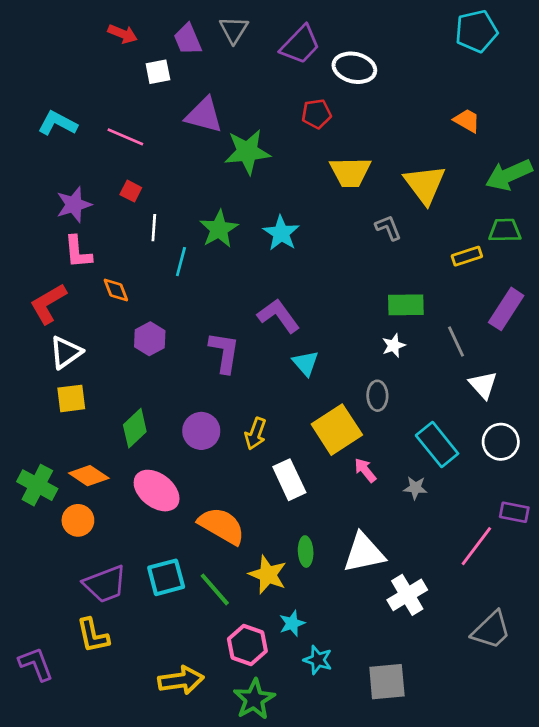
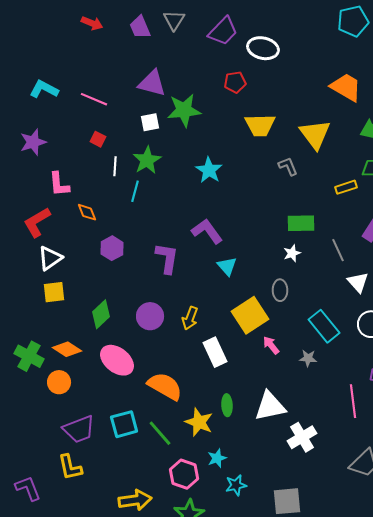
white square: (158, 72) -> (150, 122), moved
orange trapezoid: (467, 121) -> (346, 87), size x1.6
purple star: (74, 205) -> (33, 142), moved
green star: (219, 229) -> (147, 160), moved
pink line: (476, 546) -> (353, 401), turned -44
cyan star: (318, 660) -> (236, 485), turned -30

